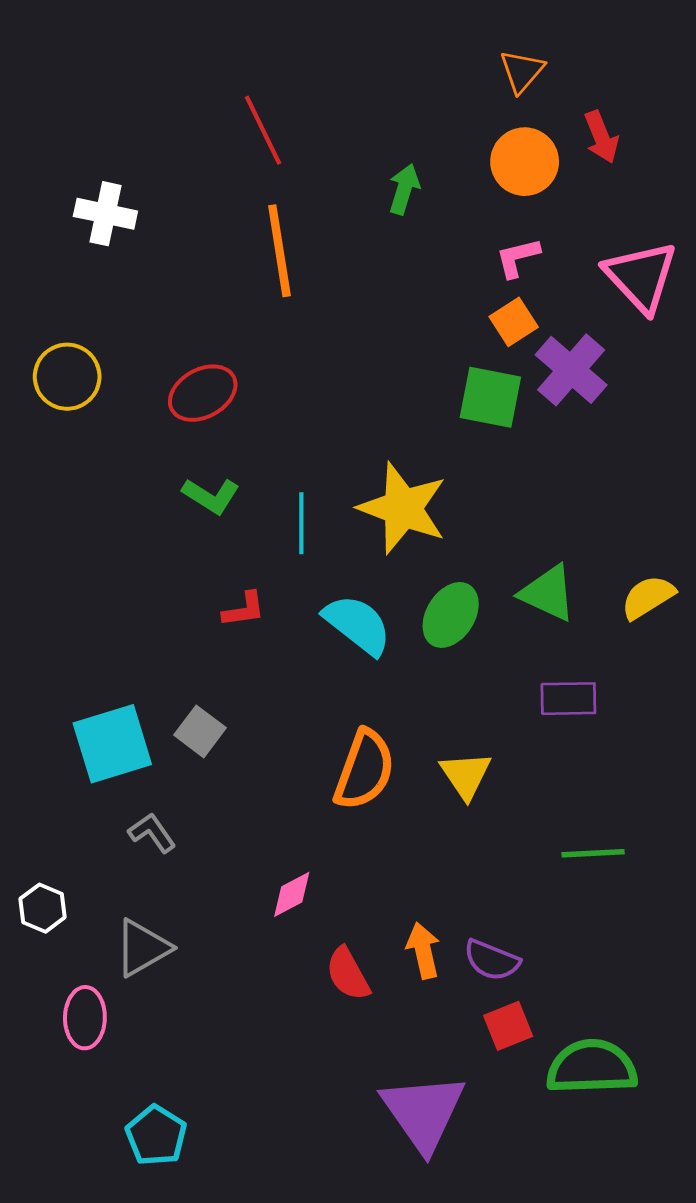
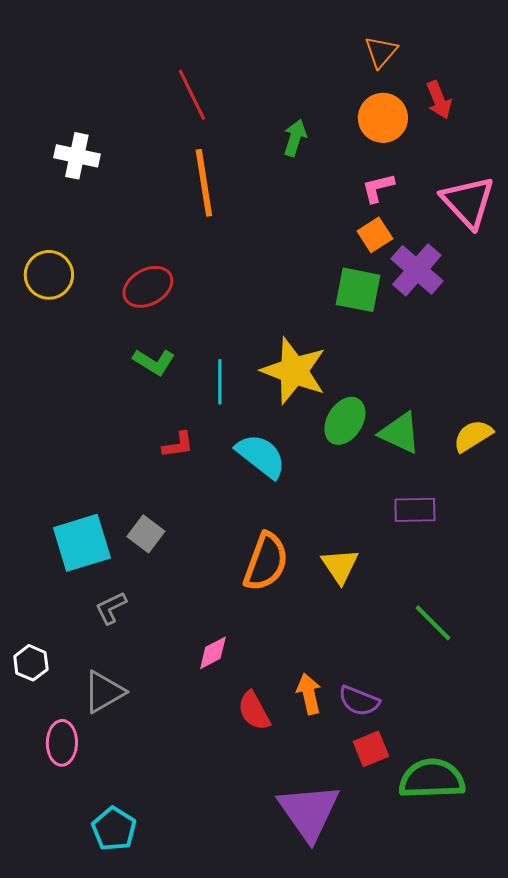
green ellipse: (451, 615) -> (345, 421), moved
gray L-shape: (152, 833) -> (111, 608), turned -81
green line: (593, 853) -> (433, 623), turned 48

